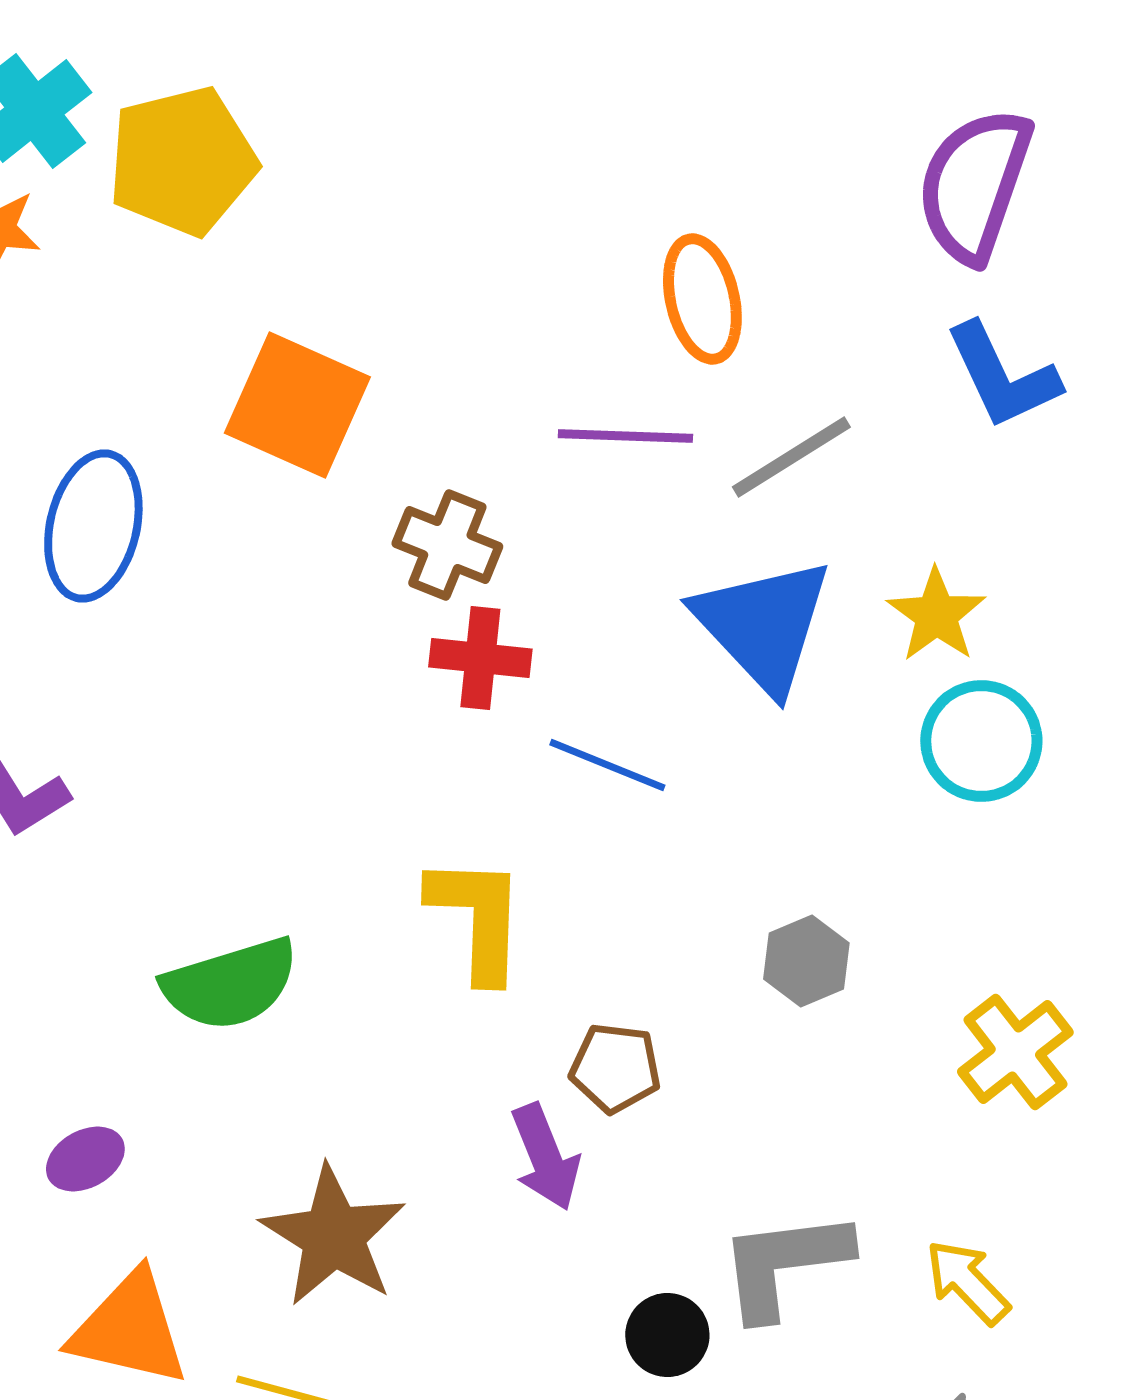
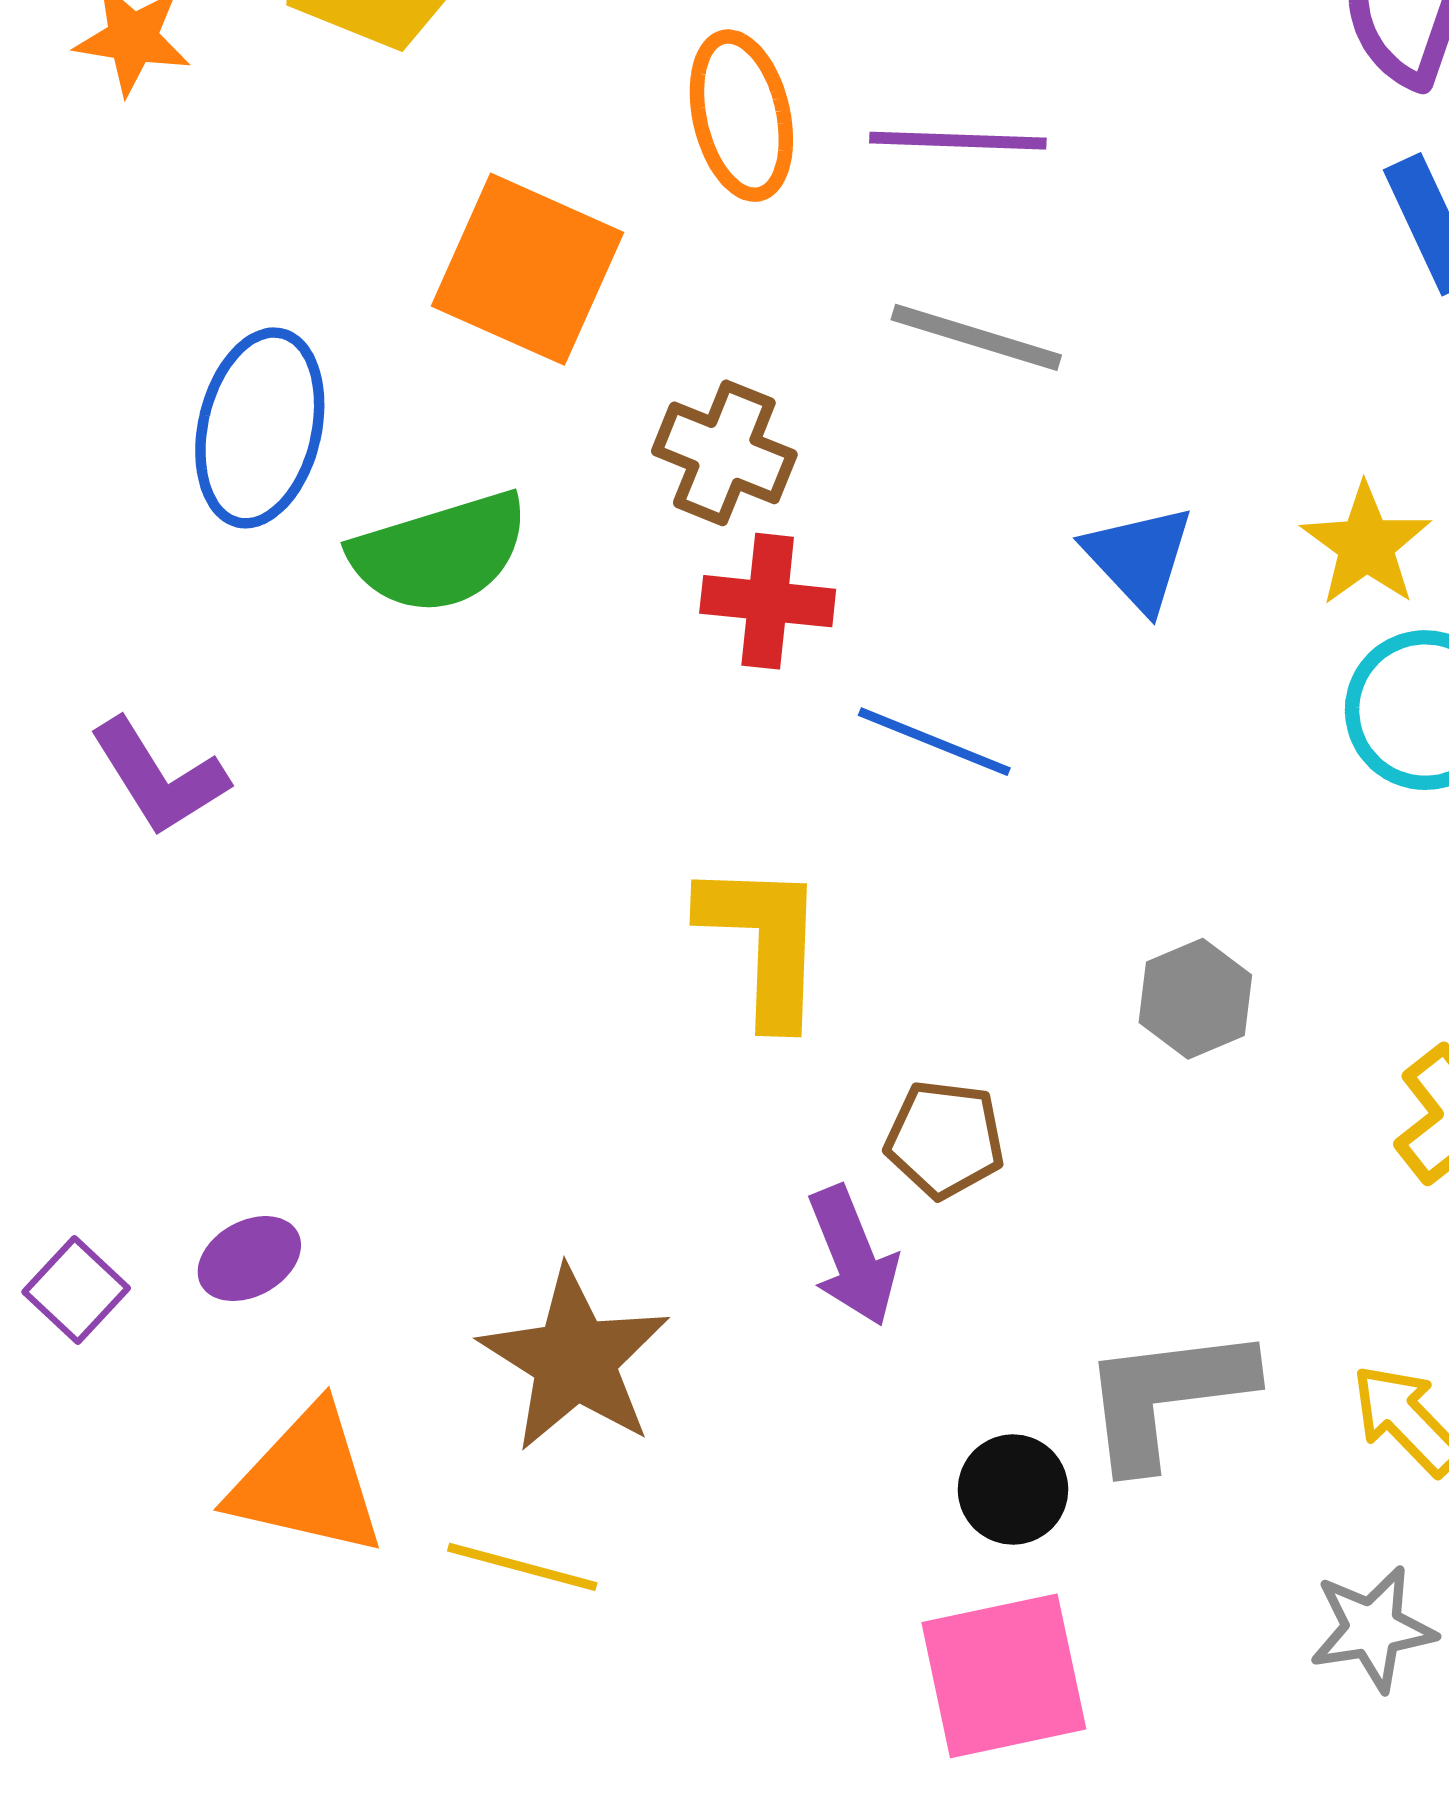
orange ellipse: (702, 299) -> (741, 116), moved
purple line: (625, 436) -> (958, 141), moved
gray line: (791, 457) -> (976, 337), moved, turned 49
blue triangle: (763, 625) -> (1139, 558), size x0.6
green semicircle: (230, 984) -> (440, 553), moved

